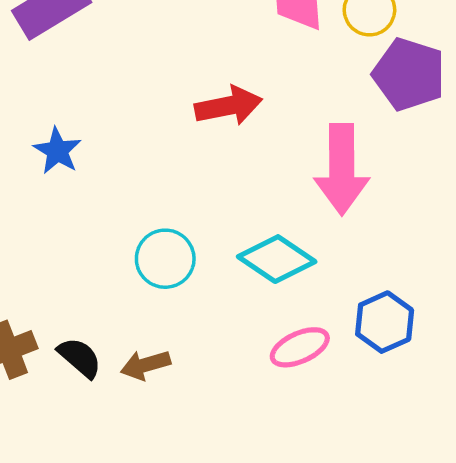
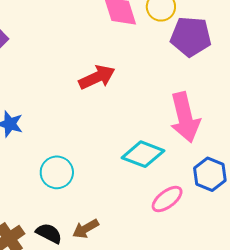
pink arrow: (342, 169) -> (185, 117), moved
cyan circle: (165, 259) -> (57, 172), moved

